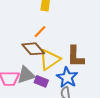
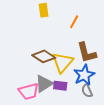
orange line: (40, 32) -> (74, 22), moved
blue star: (67, 77) -> (84, 75), turned 30

